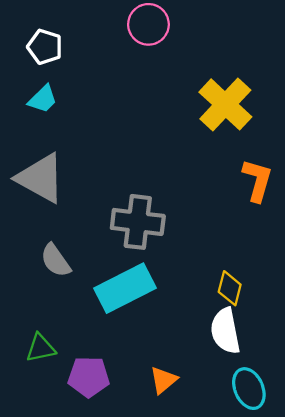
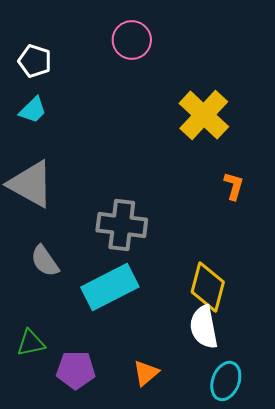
orange L-shape: (257, 180) -> (234, 186), size x0.7
yellow diamond: (230, 288) -> (208, 287), size x1.5
cyan ellipse: (249, 389) -> (226, 381), turned 45

